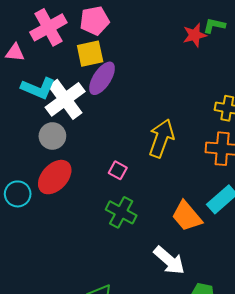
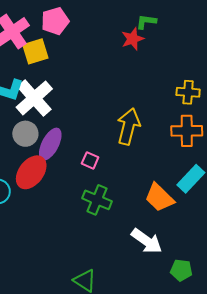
green L-shape: (214, 26) -> (146, 22), moved
red star: (195, 35) -> (133, 39), moved
yellow square: (90, 54) -> (35, 51), moved
purple ellipse: (102, 78) -> (50, 144), moved

